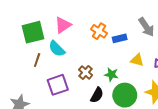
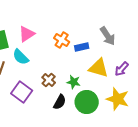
yellow triangle: (137, 60) -> (99, 68), size x1.5
purple square: (58, 85) -> (22, 92), turned -35

